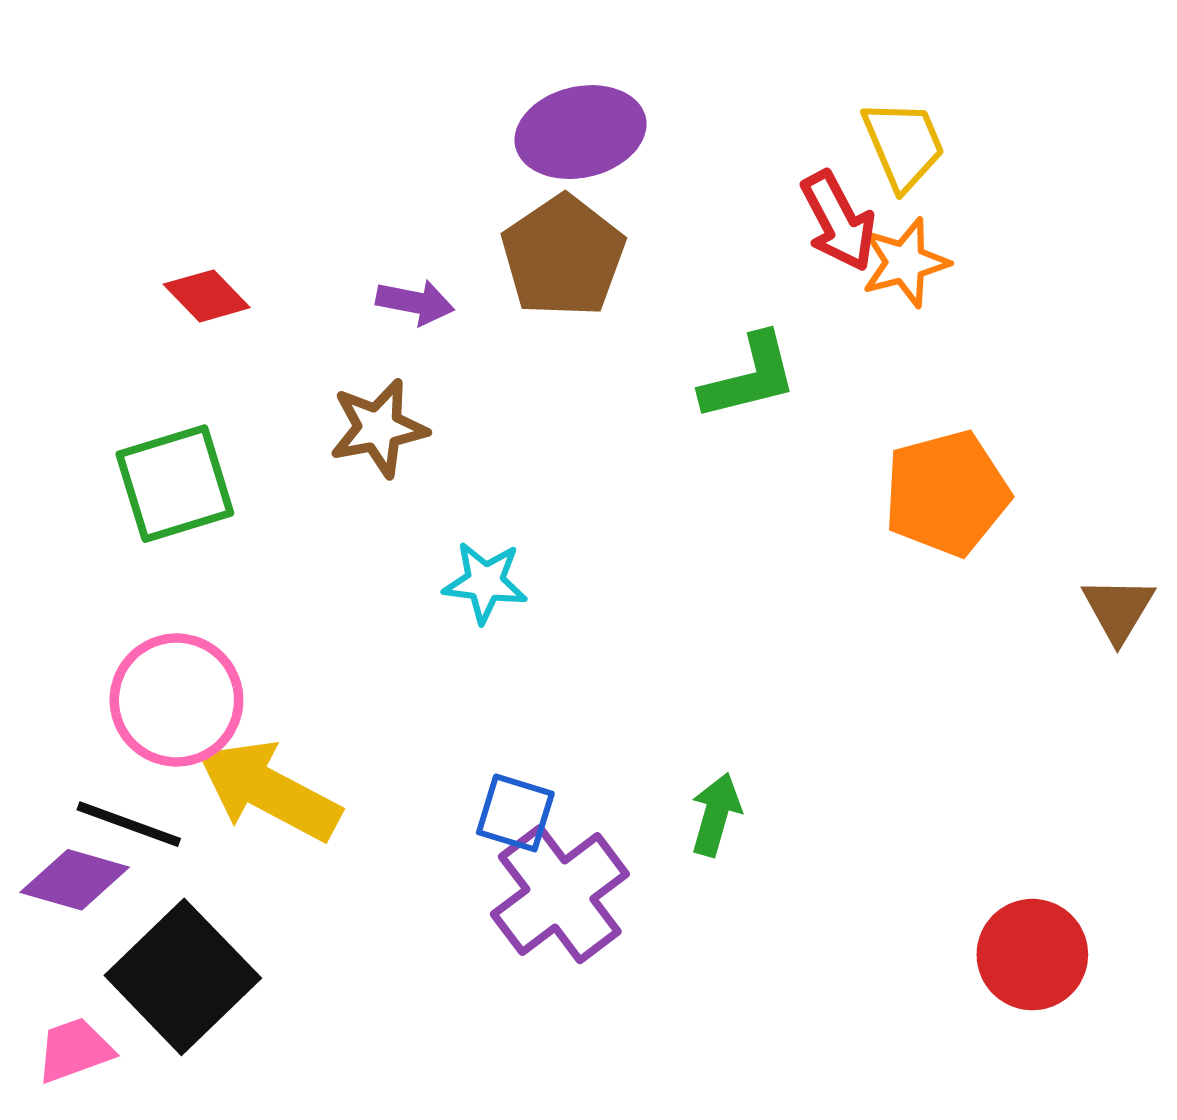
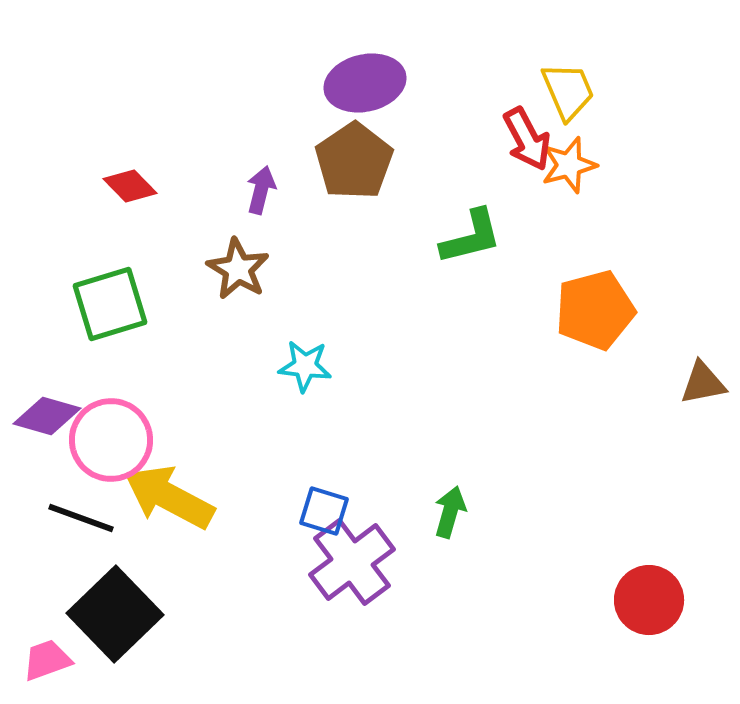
purple arrow: (415, 302) -> (261, 190), turned -87
brown star: (379, 428) -> (238, 269), turned -30
brown triangle: (1118, 609) -> (703, 383), turned 48
purple diamond: (75, 880) -> (47, 416), moved

